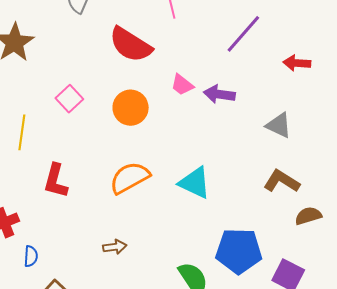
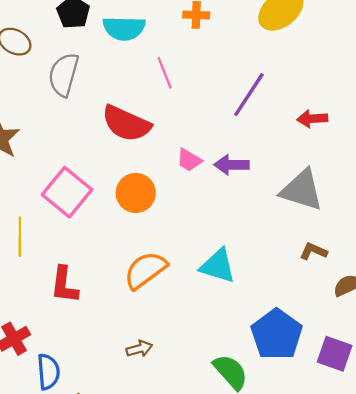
pink square: (69, 99) -> (67, 192), size x1.6
gray triangle: (279, 125) -> (302, 190), size x1.5
brown L-shape: (282, 181) -> (313, 251), size x0.7
blue pentagon: (239, 251) -> (277, 334), turned -30
blue semicircle: (31, 256) -> (48, 372), size x1.5

